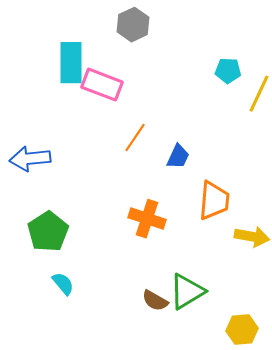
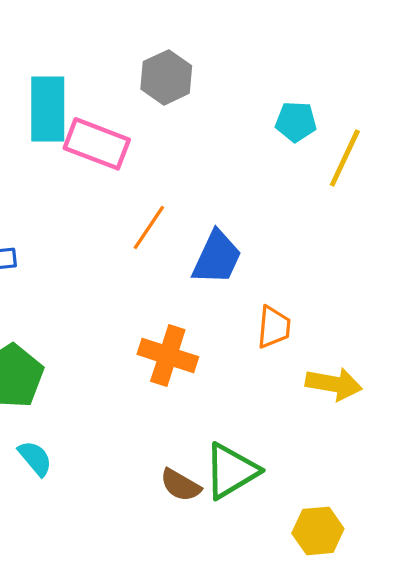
gray hexagon: (133, 25) -> (166, 77), moved
blue trapezoid: (178, 157) -> (217, 258), size x1.4
orange trapezoid: (214, 201) -> (274, 327), size x0.7

